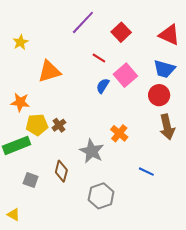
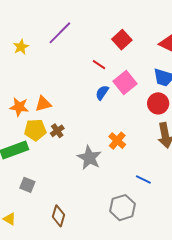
purple line: (83, 22) -> (60, 33), moved
orange triangle: (49, 71) -> (43, 104), moved, size x0.7
brown diamond: (61, 171) -> (59, 216), moved
gray hexagon: (101, 196) -> (122, 208), moved

